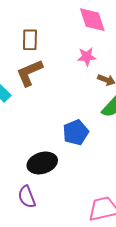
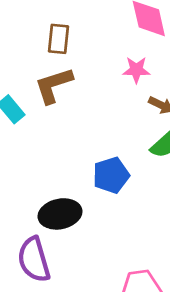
purple semicircle: (27, 197) -> (34, 260), size x1.4

